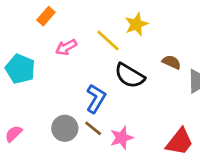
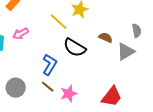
pink arrow: (66, 47) -> (21, 34), moved
gray circle: (65, 128) -> (16, 88), moved

